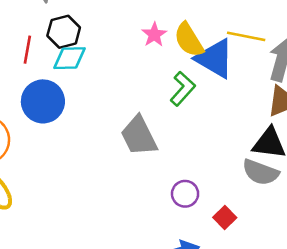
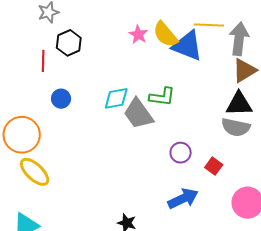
cyan diamond: (70, 58) -> (116, 98), moved
green L-shape: (183, 89) -> (162, 97), moved, turned 64
blue circle: (43, 101) -> (61, 99), size x0.6

